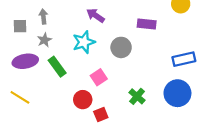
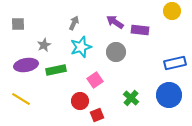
purple arrow: (96, 15) -> (115, 22), moved
gray arrow: (43, 17) -> (74, 23), moved, turned 32
gray square: (20, 26) -> (18, 24), moved
green rectangle: (57, 67) -> (56, 70), turned -66

